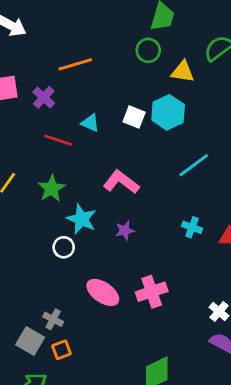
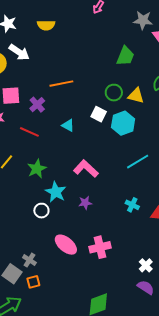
green circle: (148, 50) -> (114, 93), moved
white square: (134, 117) -> (99, 114), moved
red line: (58, 140) -> (29, 132), moved

